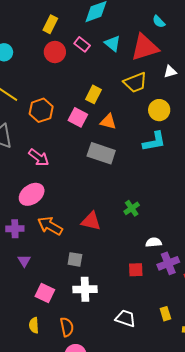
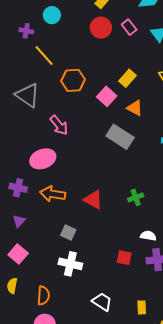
orange arrow: (50, 226) -> (53, 194), turned -35
pink square: (45, 293) -> (18, 254), moved

